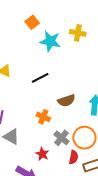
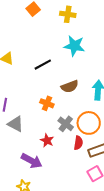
yellow cross: (78, 33) -> (68, 14), moved
cyan star: (50, 41) -> (74, 46), moved

